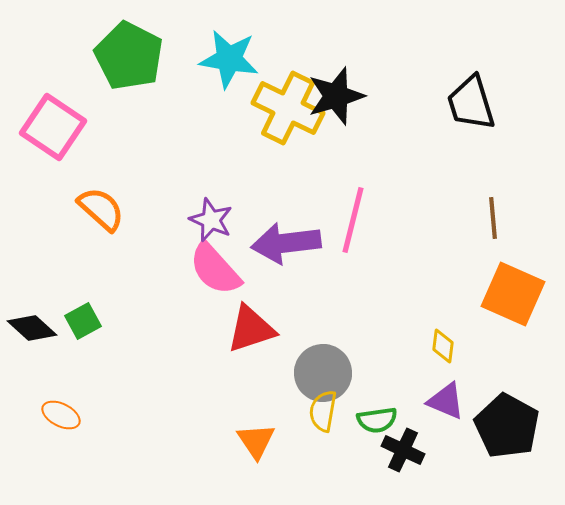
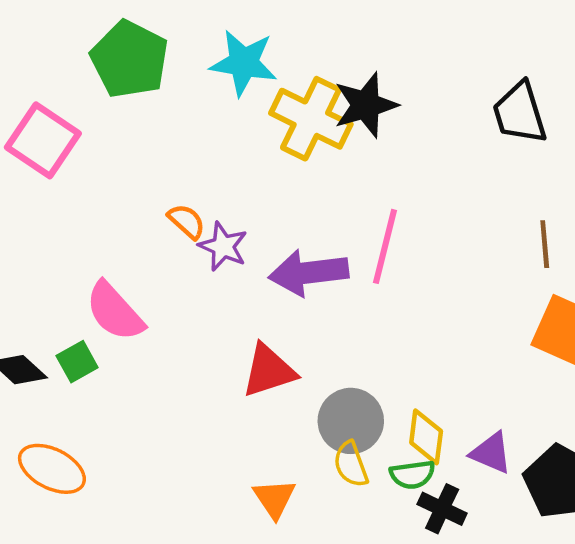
orange semicircle: (101, 209) -> (187, 221), moved, size x0.7
pink semicircle: (215, 269) -> (115, 311), moved
yellow diamond: (443, 346) -> (426, 437), moved, size x1.4
yellow semicircle: (323, 411) -> (351, 464), turned -30
orange ellipse: (61, 415) -> (52, 469), size x1.5

